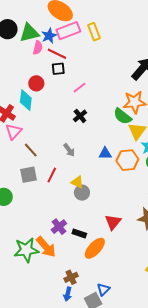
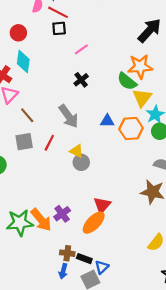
red circle: (36, 83) -> (18, 33), moved
gray arrow: (69, 150) -> (69, 116), size x1.6
red triangle: (113, 222) -> (102, 205), moved
purple cross: (59, 227) -> (62, 214), moved
black rectangle: (79, 233) -> (84, 259), moved
brown cross: (71, 277) -> (67, 253), turned 32

